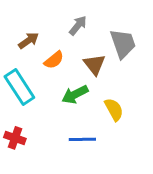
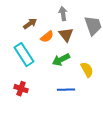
gray arrow: (78, 25) -> (63, 14), turned -48
brown triangle: (94, 64) -> (66, 35), moved

